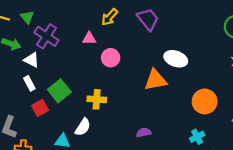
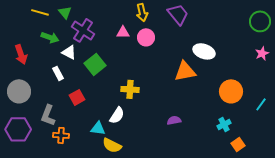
yellow arrow: (110, 17) -> (142, 12), turned -54
pink circle: (111, 58) -> (146, 37), moved
white rectangle: (29, 83) -> (58, 73), moved
green square: (59, 91) -> (95, 64), moved

